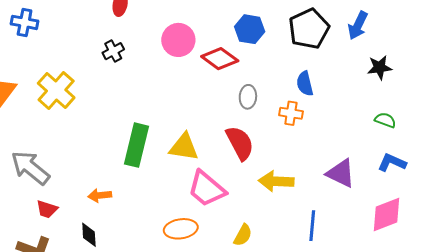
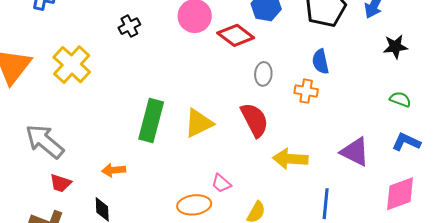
yellow triangle: (184, 147) -> (199, 123), turned -36
pink trapezoid: (207, 189) -> (221, 183), moved, size x0.5

